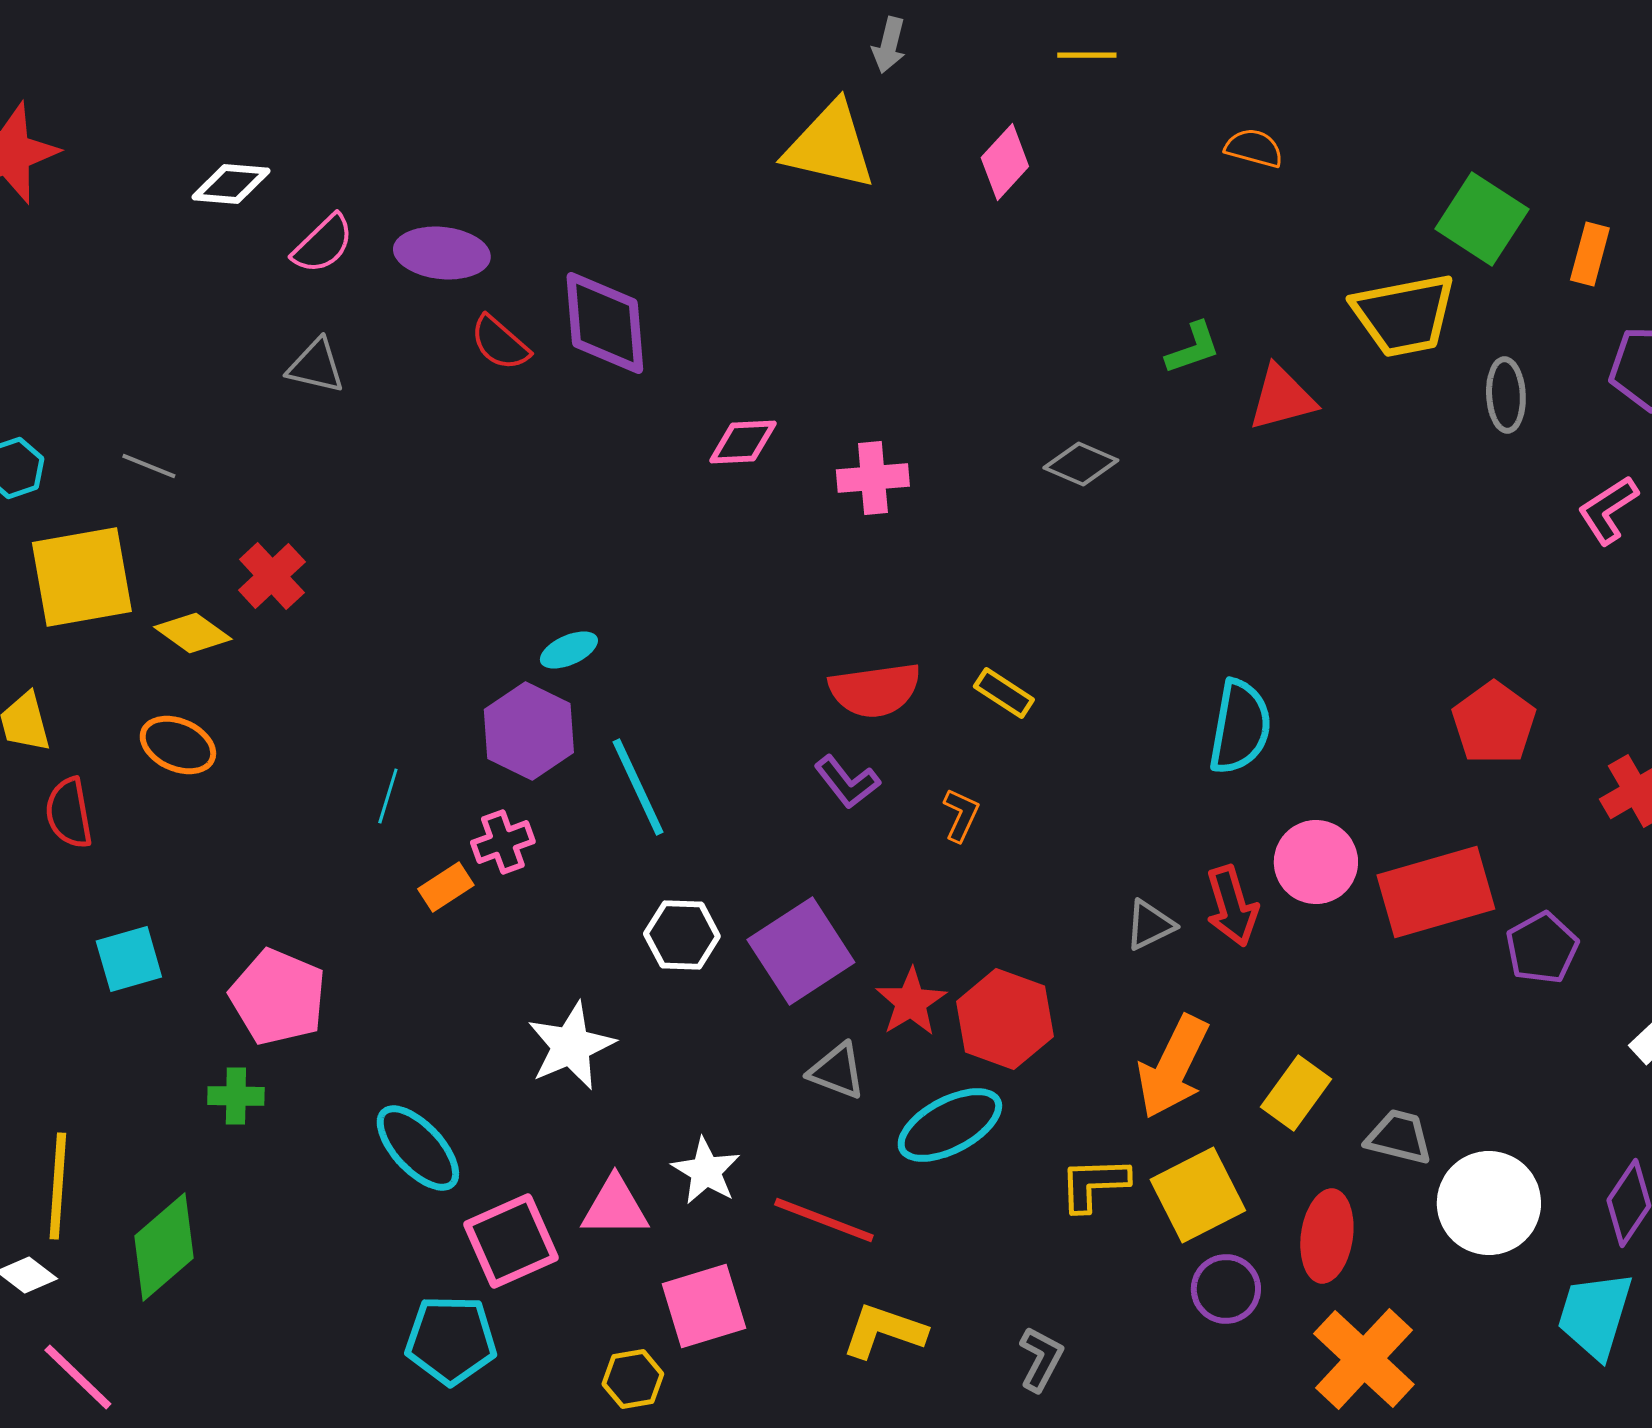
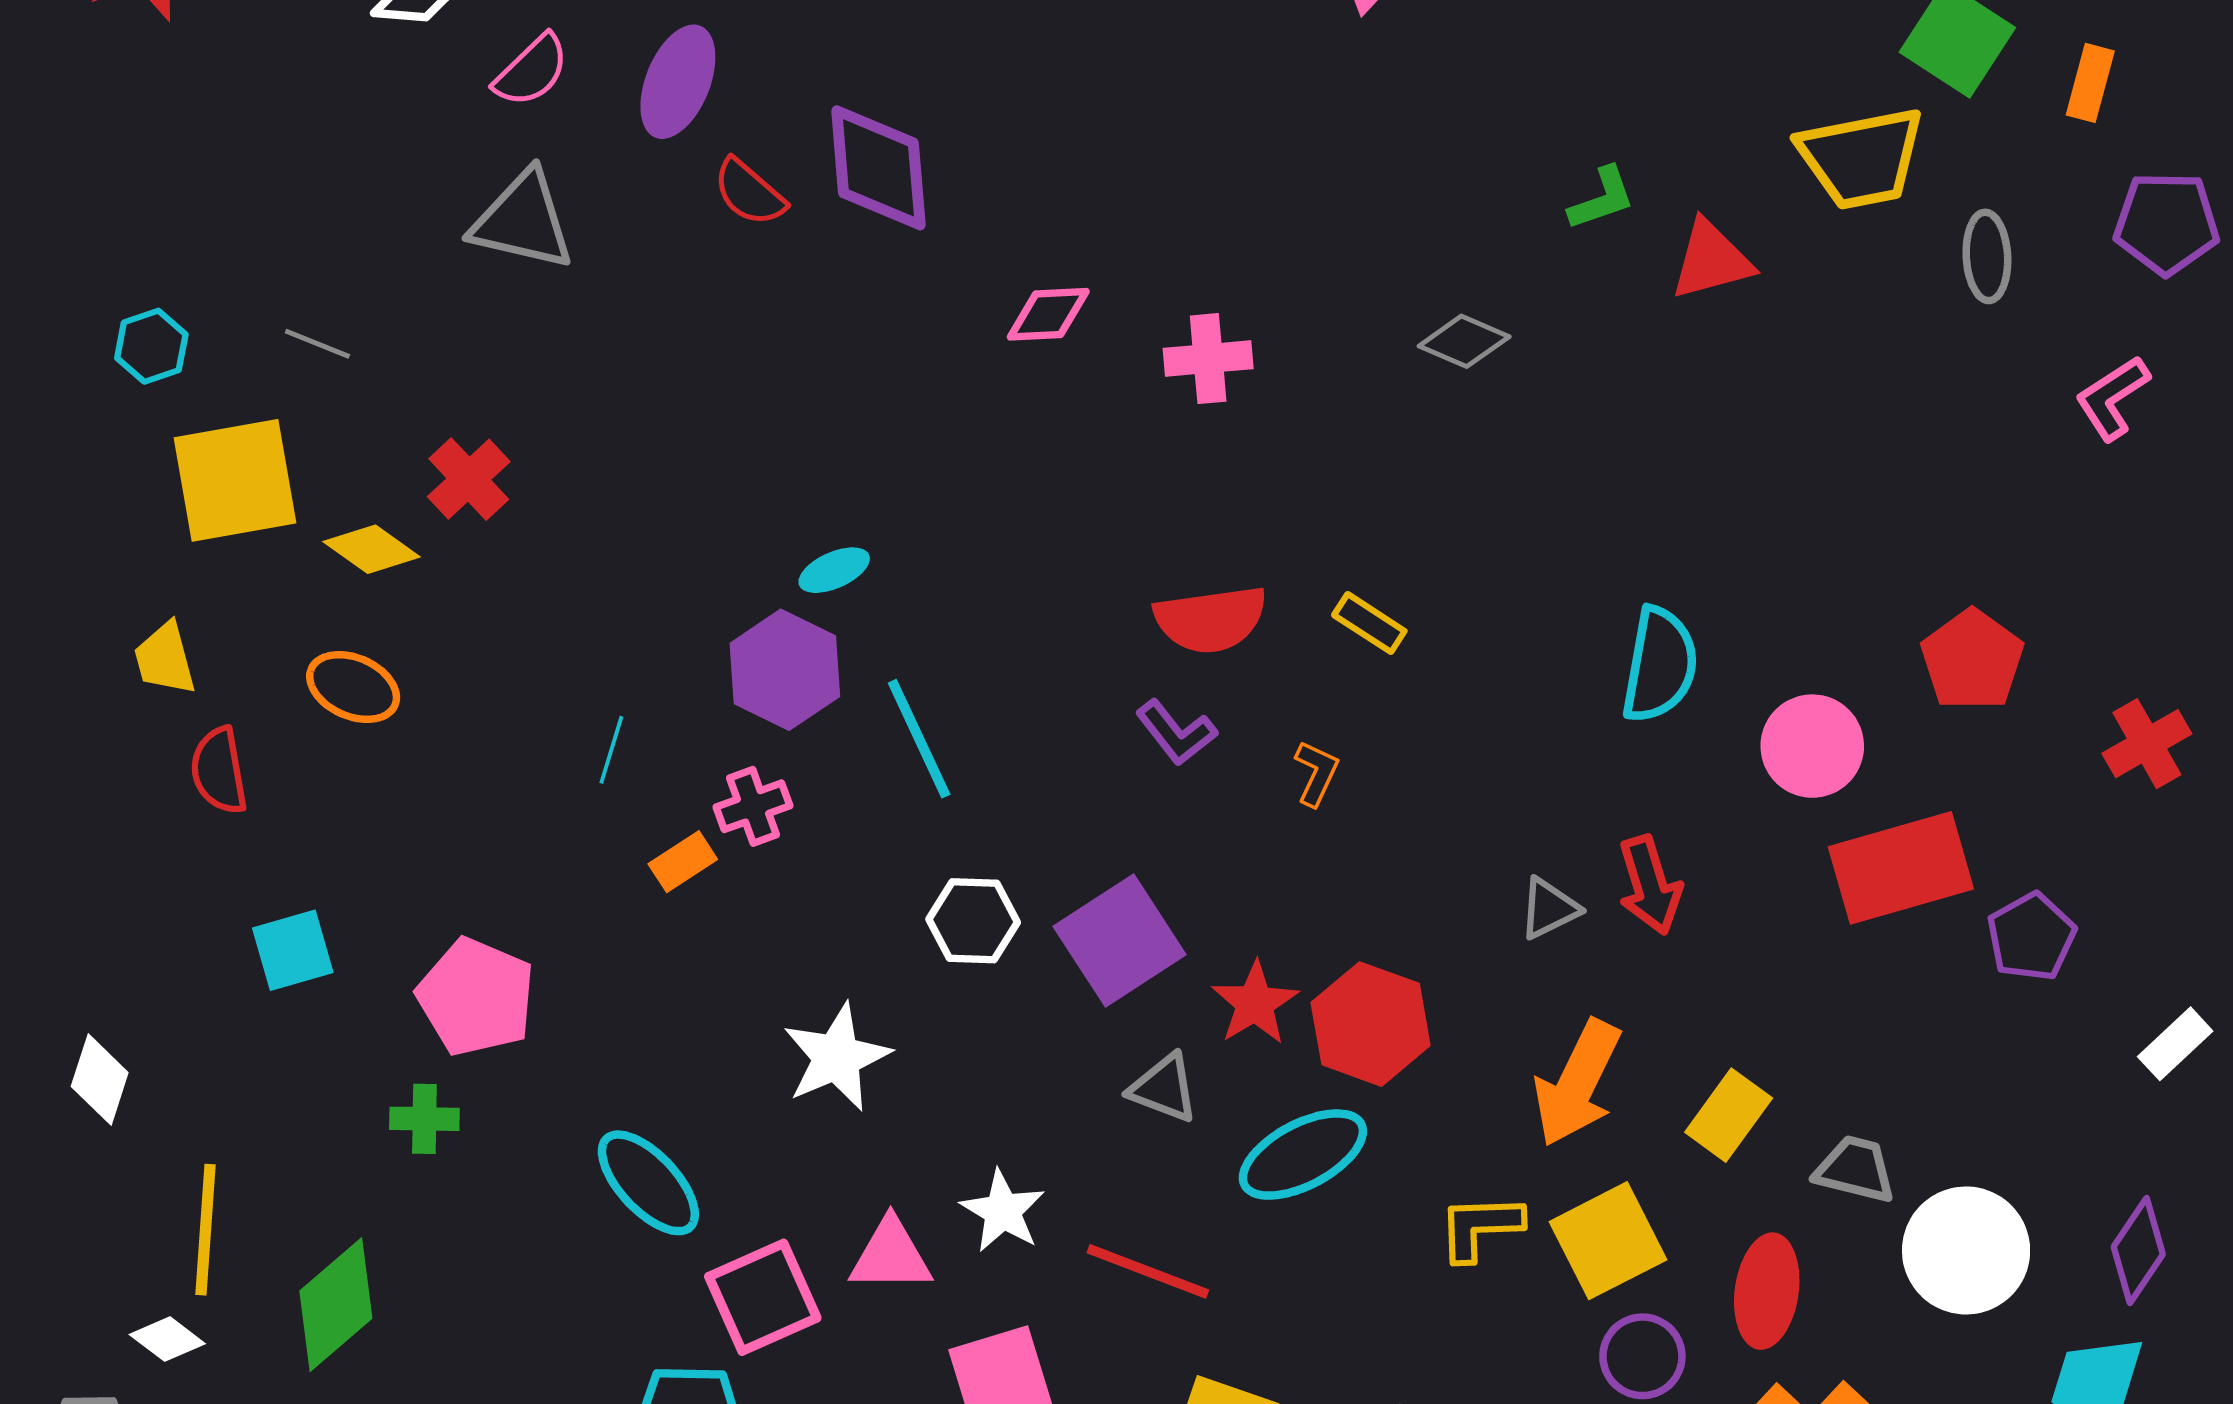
purple ellipse: (442, 253) -> (678, 82), turned -74
gray triangle: (316, 366) -> (523, 221), size x1.5
pink circle: (1316, 862) -> (1812, 746), moved

